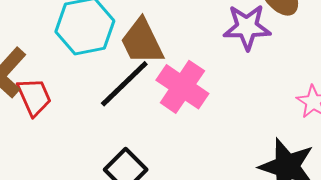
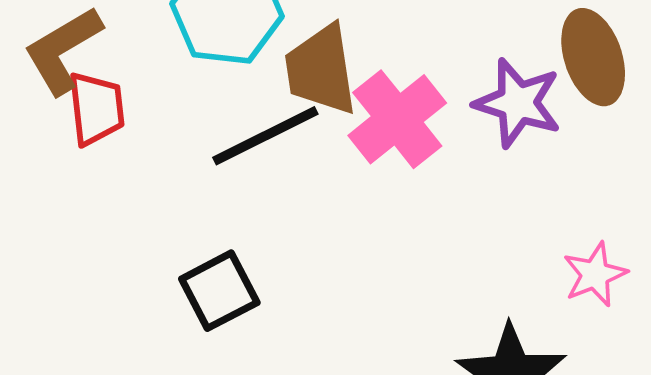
pink cross: (182, 87) -> (397, 119), moved

